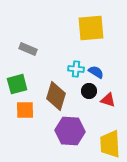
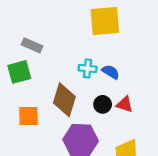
green square: (17, 84) -> (19, 72), moved
black circle: (89, 91) -> (103, 104), moved

